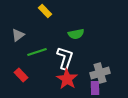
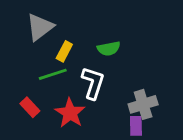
yellow rectangle: (45, 11) -> (64, 51), moved, turned 72
gray triangle: (18, 35) -> (40, 27), moved, size x1.5
red star: (67, 79) -> (70, 113), moved

